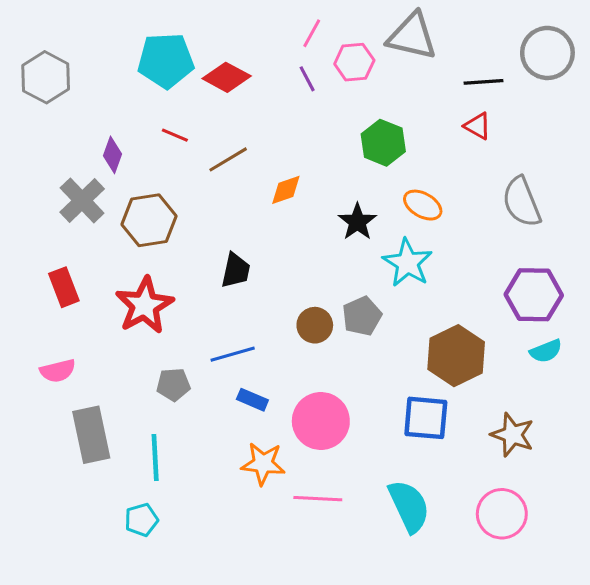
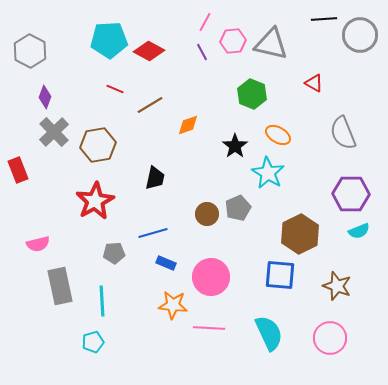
gray triangle: (412, 36) -> (271, 44), moved
black line: (484, 82) -> (324, 19), moved
purple diamond: (113, 155) -> (45, 97), moved
red rectangle: (64, 287) -> (18, 170), moved

